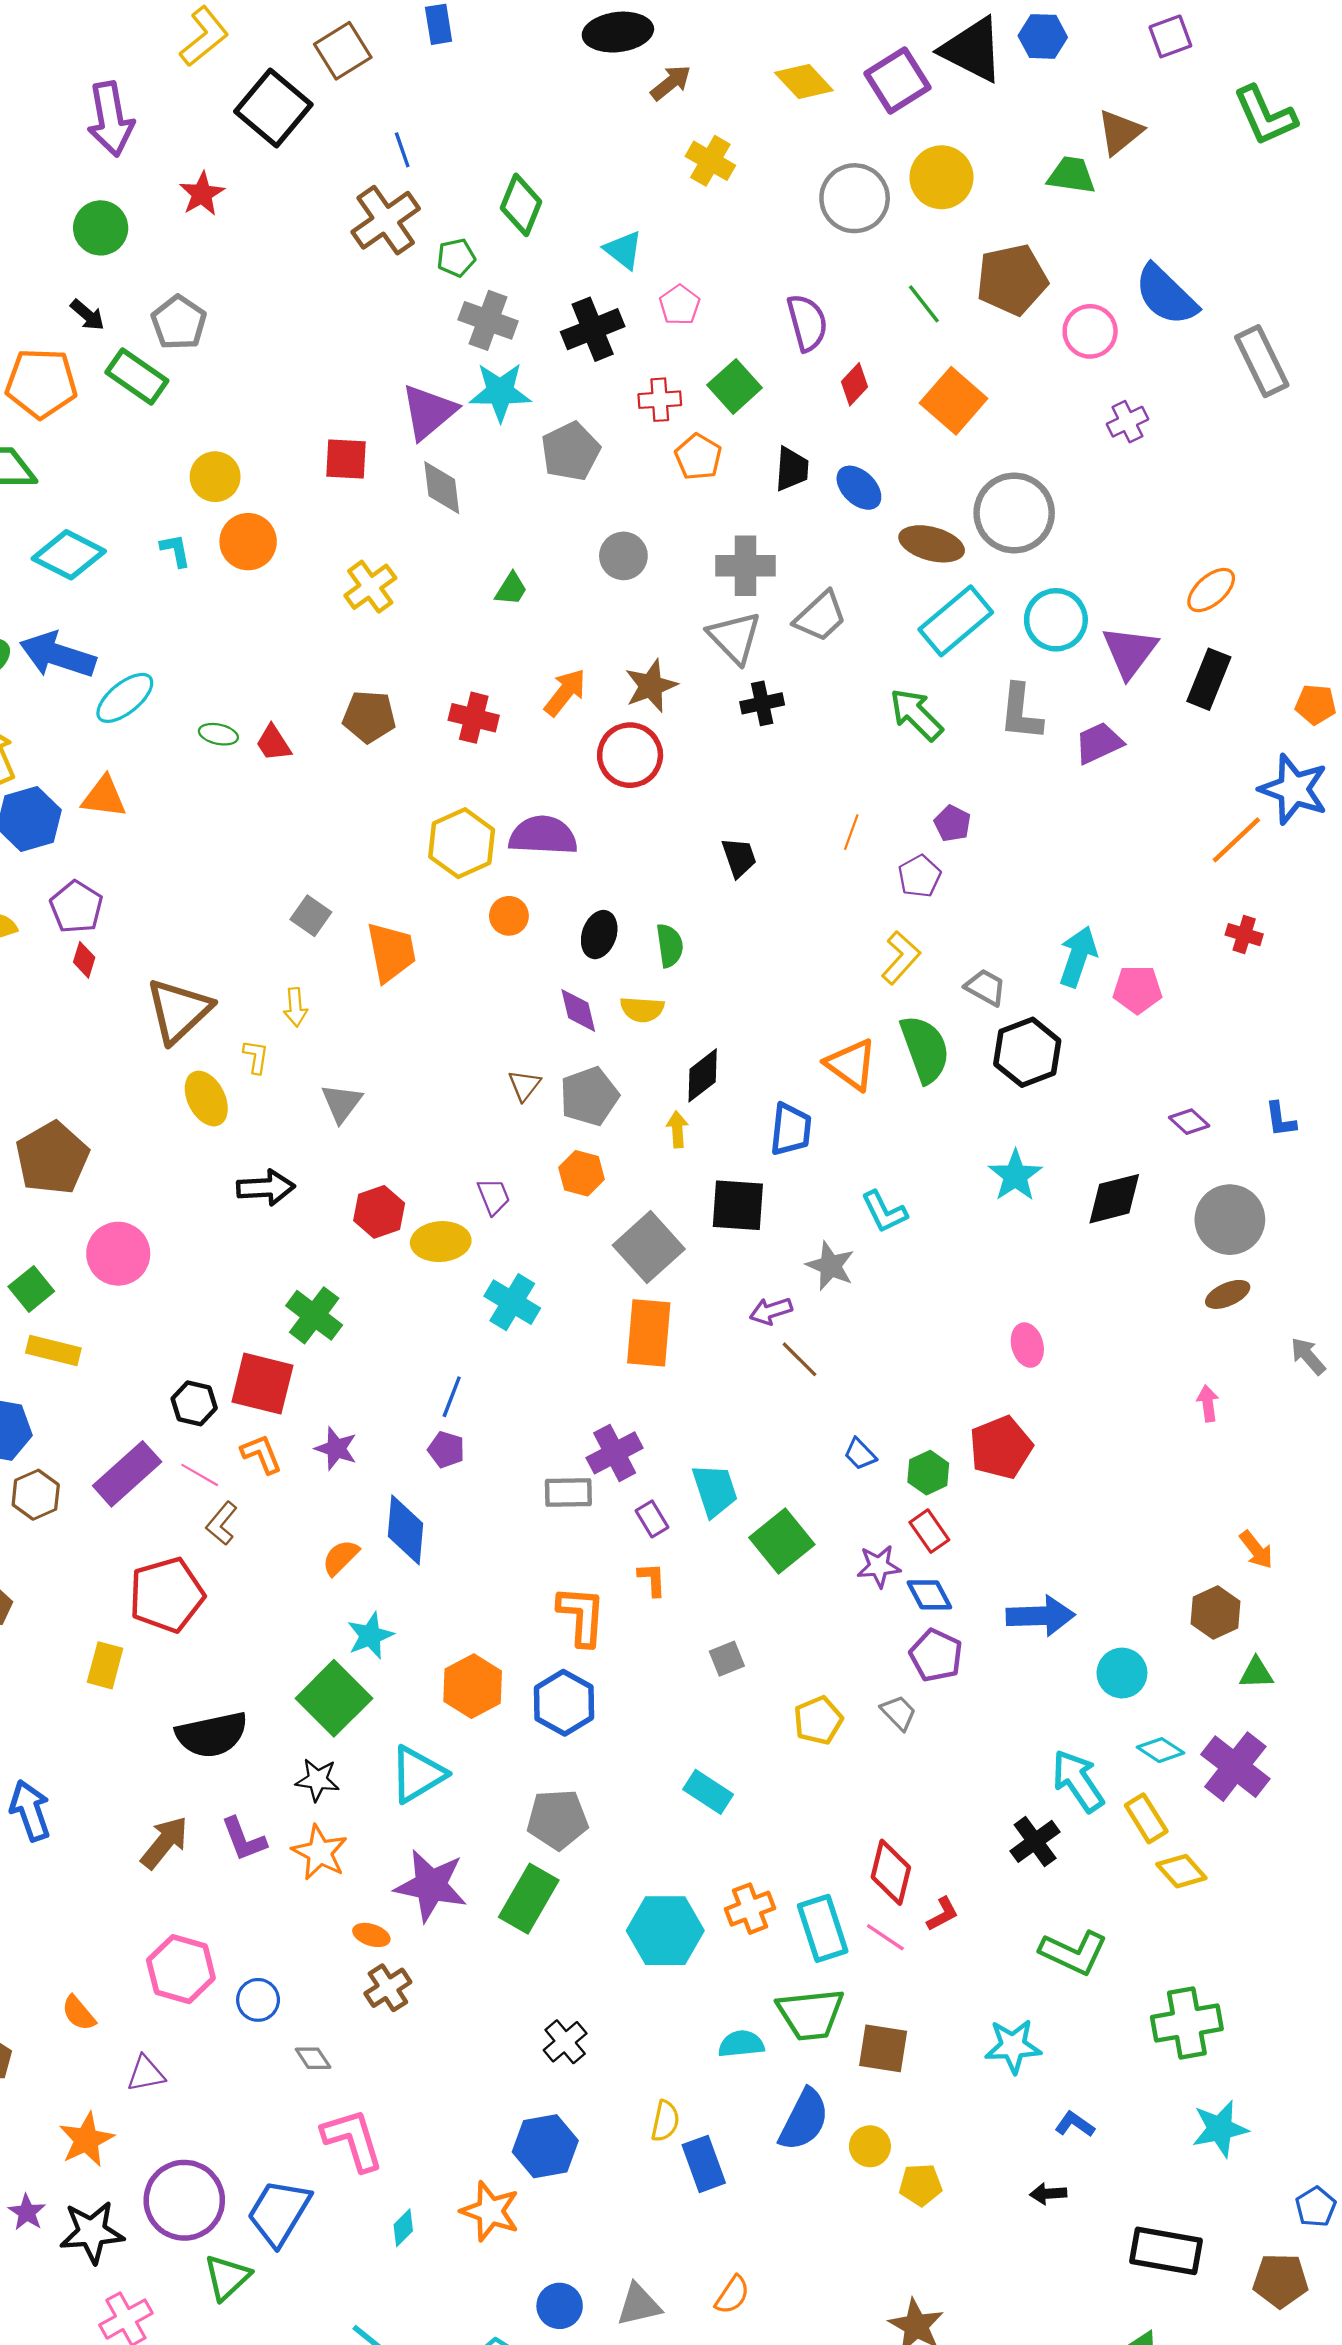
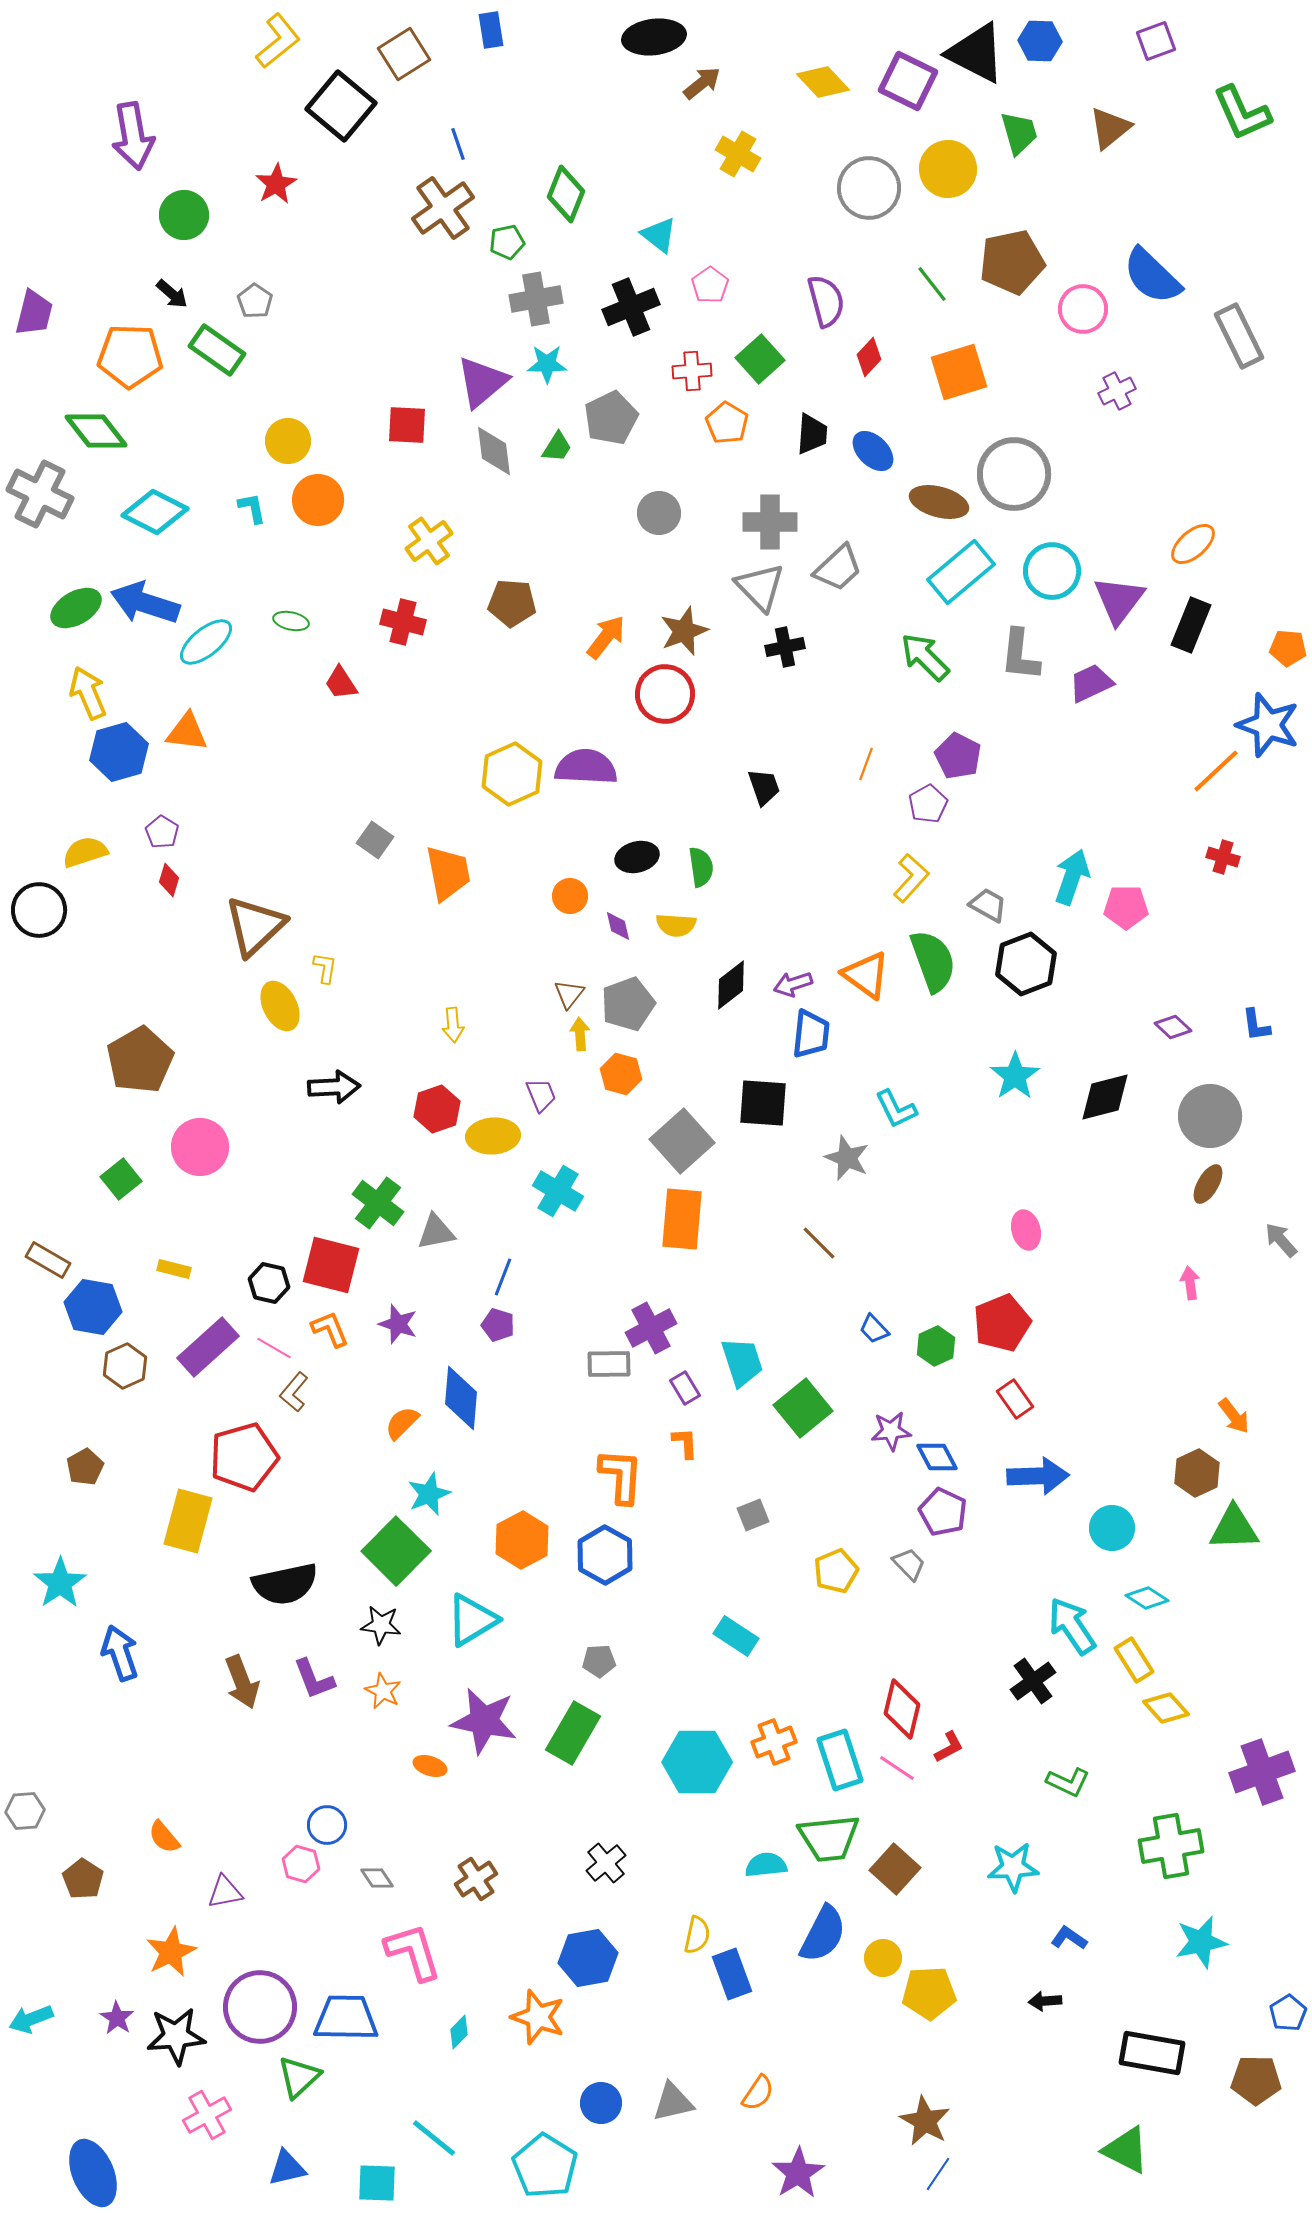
purple square: (897, 80) -> (908, 81), turned -32
purple arrow: (111, 119) -> (133, 136), moved
green trapezoid: (1071, 175) -> (1019, 133), moved, turned 66
gray cross: (488, 320) -> (536, 299), turned -30
gray pentagon: (179, 323) -> (255, 301), size x0.7
cyan star: (500, 392) -> (547, 364), size x0.7
orange square: (954, 401) -> (959, 372), turned 32
green trapezoid: (511, 589) -> (557, 447), moved
brown pentagon: (369, 717) -> (512, 603), moved
red cross: (474, 718) -> (403, 622), moved
green ellipse: (218, 734) -> (291, 621), moved
purple pentagon: (952, 823) -> (958, 756), size x1.4
purple pentagon: (76, 907) -> (162, 832), size x0.7
orange circle: (509, 916) -> (570, 896), moved
black ellipse: (599, 935) -> (637, 857), turned 57
yellow arrow: (295, 1007) -> (453, 1025), moved
purple diamond: (578, 1010) -> (618, 926), size x0.7
gray triangle: (342, 1103) -> (436, 1232), moved, turned 42
yellow arrow: (677, 1129) -> (580, 1034), moved
brown ellipse: (1228, 1294) -> (1208, 1184), turned -36
purple arrow: (771, 1311) -> (793, 984), moved
yellow rectangle: (53, 1351) -> (174, 1269), moved, size x0.7
red rectangle: (929, 1531) -> (1015, 1399), moved
yellow rectangle: (105, 1665) -> (188, 1521), size x1.5
green triangle: (1256, 1673) -> (1234, 1528), size x1.6
purple cross: (1235, 1767) -> (1262, 1772), moved, turned 32
gray pentagon: (557, 1819) -> (599, 1661), size x0.6
brown arrow: (164, 1843) -> (242, 1682), turned 120
orange star: (320, 1852) -> (383, 1691), size x0.7
green L-shape: (1074, 1953) -> (1068, 1782), size x0.7
pink hexagon: (181, 1969) -> (301, 1864), moved, size x0.6
brown cross: (388, 1988) -> (476, 1879), moved
brown square: (883, 2048) -> (895, 1869), turned 33
yellow pentagon: (921, 2185) -> (929, 1993), size x1.4
blue trapezoid: (279, 2212) -> (346, 2018), turned 60

